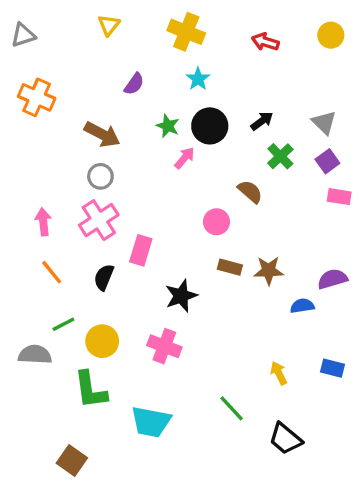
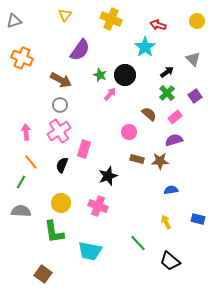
cyan star: (198, 79) -> (145, 47), moved, size x1.5
purple semicircle: (134, 84) -> (80, 50), size x1.6
black arrow: (262, 121) -> (167, 72), moved
gray triangle: (324, 123) -> (193, 59), moved
pink rectangle: (339, 197) -> (175, 117), moved, turned -48
purple semicircle: (332, 279) -> (174, 140), moved
blue semicircle: (302, 306) -> (171, 190), moved
green line: (63, 324) -> (21, 182), moved, turned -32

